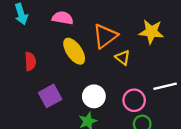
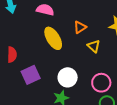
orange triangle: (105, 36) -> (80, 27), size x0.6
red semicircle: (30, 61) -> (12, 55), moved

